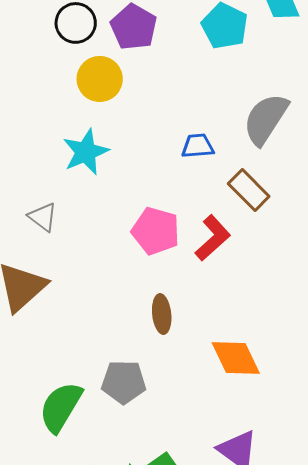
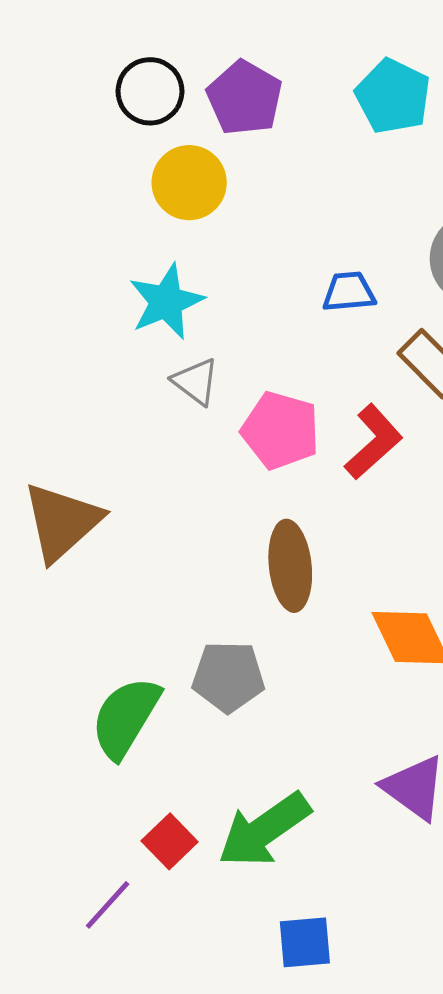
gray triangle: (43, 217) -> (196, 382), moved
brown ellipse: (162, 314) -> (290, 566), size x1.4

